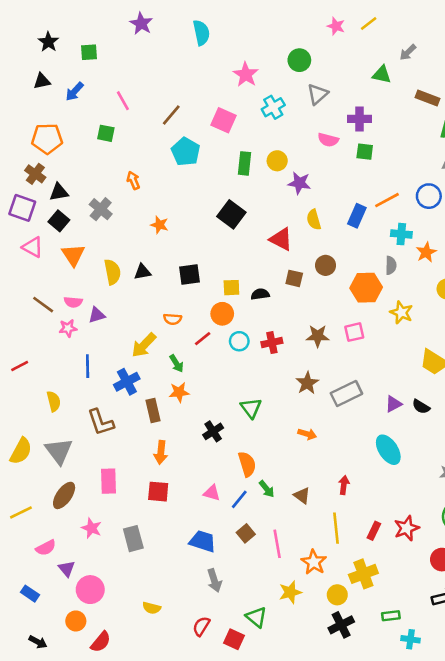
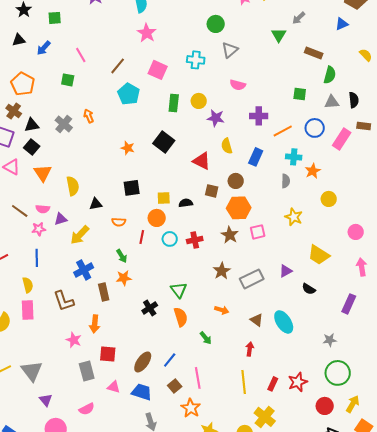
pink star: (246, 75) -> (147, 33), moved
green triangle: (382, 75) -> (279, 35), turned 49
cyan cross: (273, 107) -> (196, 60), turned 36
purple cross: (360, 119) -> (259, 116), moved
orange pentagon: (47, 139) -> (23, 84), turned 30
green square: (365, 152) -> (300, 94), moved
gray cross: (101, 209) -> (64, 124), moved
blue rectangle: (357, 216) -> (256, 157), moved
orange star: (159, 225) -> (128, 148), moved
black triangle: (142, 272) -> (96, 204), moved
orange hexagon: (366, 288) -> (239, 208), moved
brown star: (318, 336) -> (230, 235), turned 30
red line: (203, 339) -> (142, 237), turned -40
yellow arrow: (144, 345) -> (80, 235), moved
blue line: (88, 366) -> (37, 258), moved
purple triangle: (393, 404) -> (286, 271), moved
gray triangle: (59, 451) -> (32, 371), moved
orange arrow: (161, 452) -> (95, 324), moved
orange semicircle: (247, 464) -> (181, 317), moved
pink rectangle: (109, 481) -> (28, 310), moved
green arrow: (267, 489) -> (206, 338), moved
pink triangle: (212, 493) -> (114, 387), moved
brown ellipse: (64, 495) -> (143, 362), moved
brown triangle: (302, 495) -> (257, 320), moved
pink star: (92, 528) -> (74, 340), moved
gray rectangle: (133, 539) -> (87, 371), moved
pink line: (277, 544) -> (198, 378), moved
pink semicircle: (46, 548) -> (87, 409), moved
orange star: (314, 562) -> (191, 408), moved
purple triangle: (67, 569) -> (46, 400), moved
yellow cross: (363, 574) -> (265, 417), turned -30

